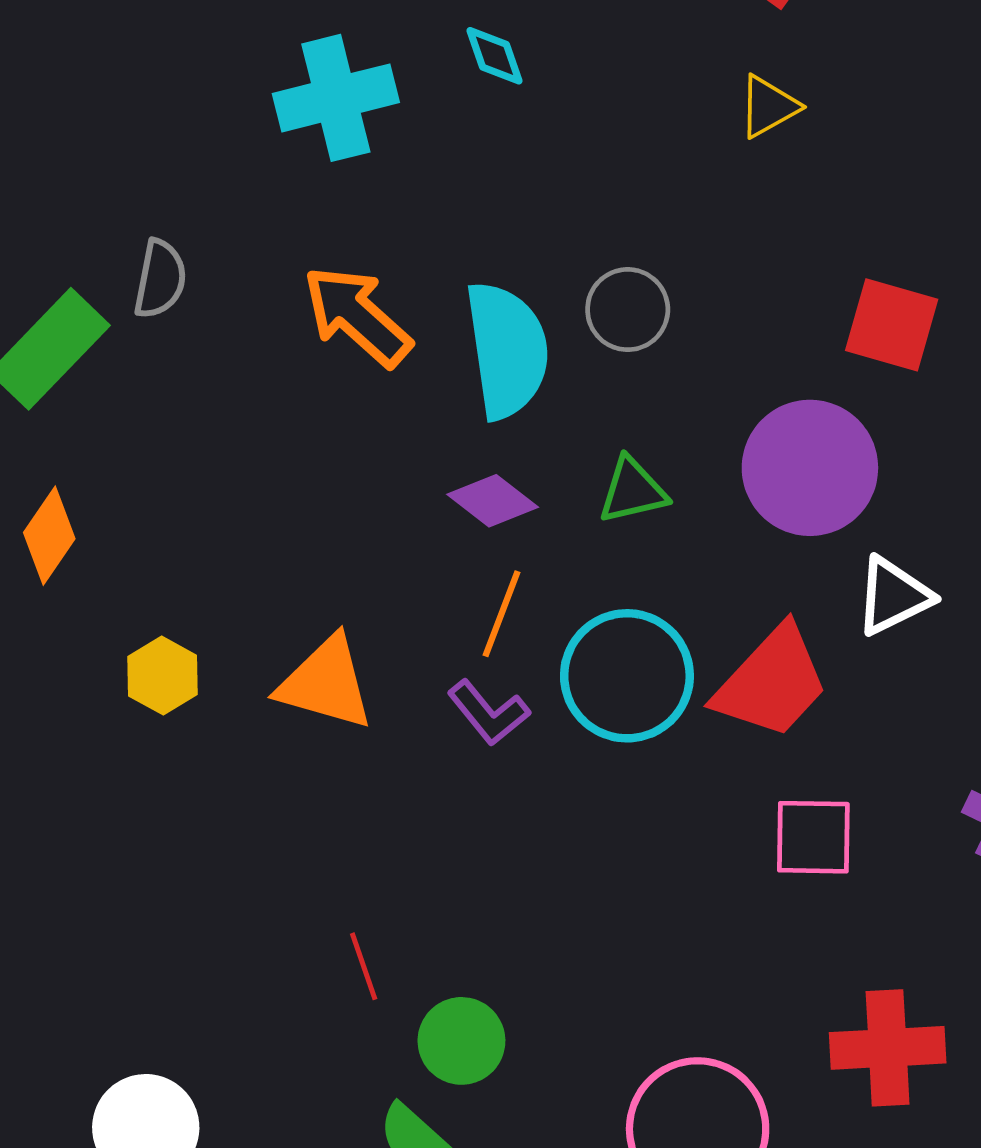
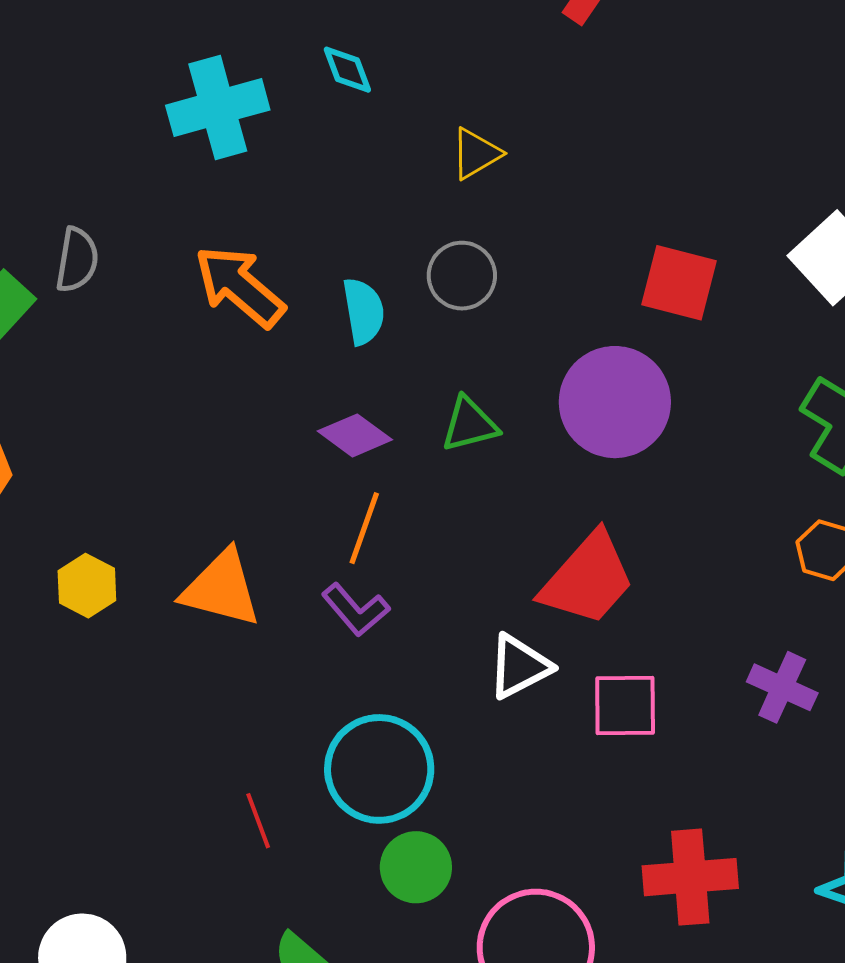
yellow triangle: (768, 106) -> (476, 154), moved
cyan semicircle: (507, 350) -> (363, 311), size x0.6
white triangle: (893, 596) -> (519, 666), moved
cyan circle: (627, 676) -> (379, 769), moved
green circle: (461, 1041) -> (416, 867), moved

